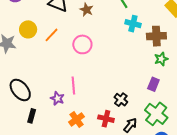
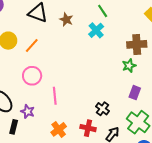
cyan cross: (133, 24) -> (96, 30), moved, turned 35
pink circle: (82, 44) -> (32, 76), moved
green star: (161, 59) -> (129, 66), moved
purple star: (57, 98) -> (28, 111), moved

